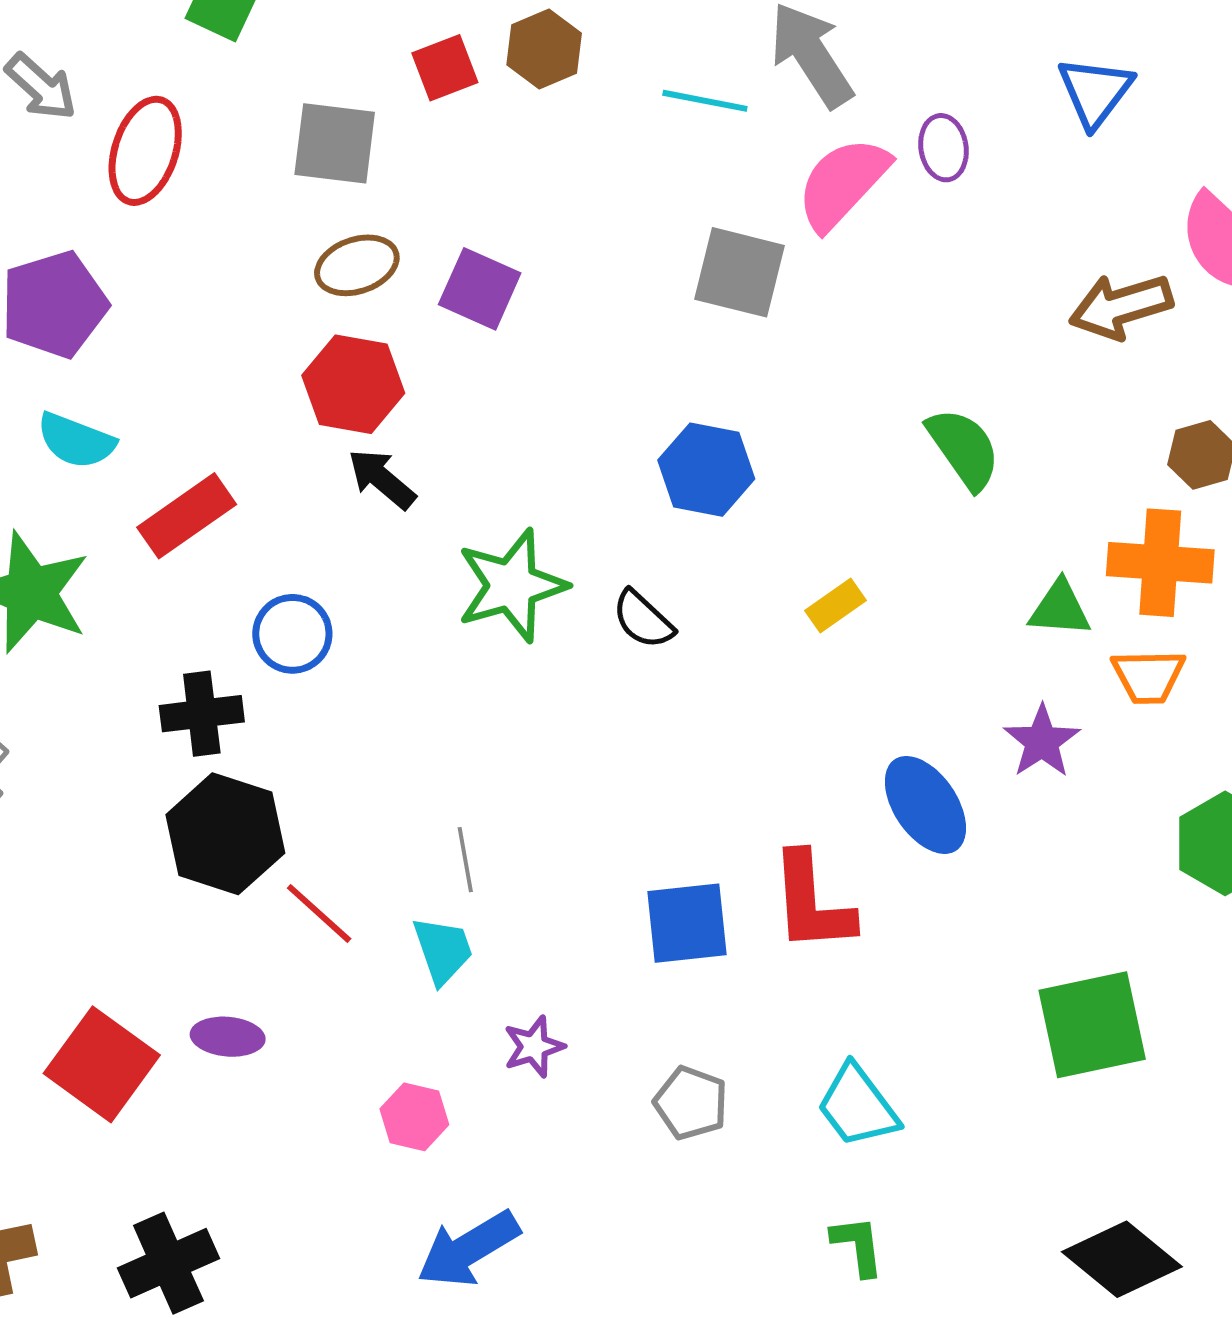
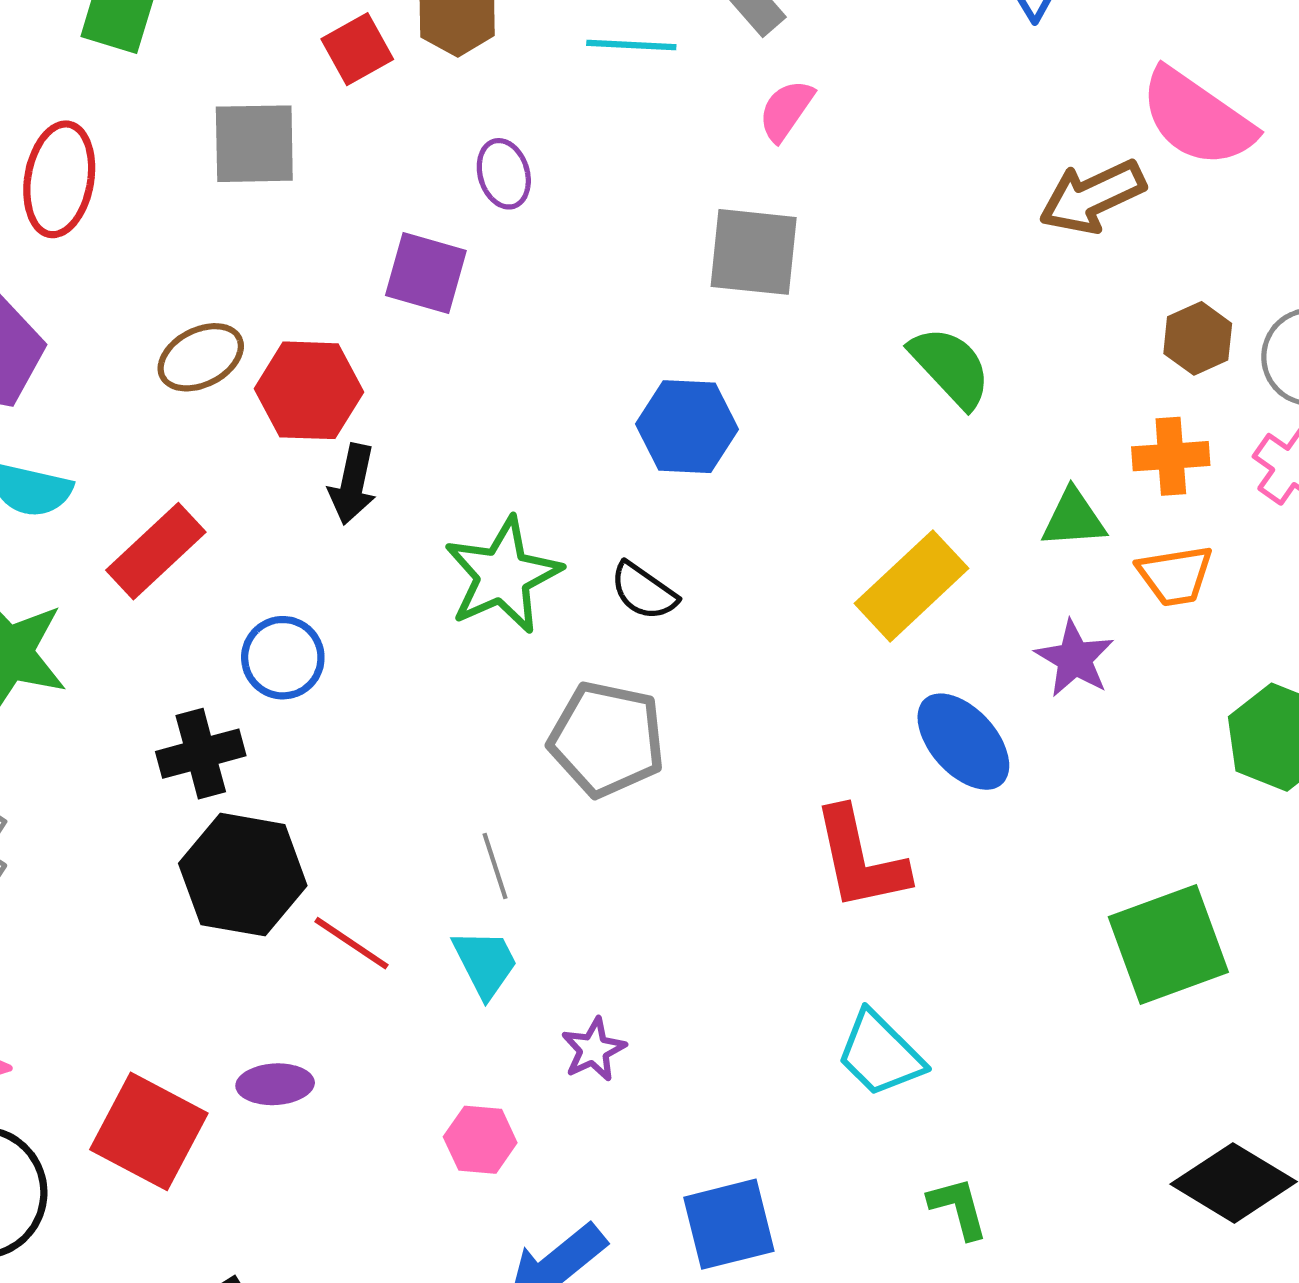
purple ellipse: (944, 148) -> (504, 174), moved
pink semicircle: (843, 183) -> (786, 110), size x0.6
brown ellipse: (357, 265) -> (201, 357), moved
gray square: (740, 272) -> (754, 252), moved
black arrow: (382, 479) -> (352, 484), turned -110
orange cross: (1160, 563) -> (1171, 456), size x0.7
yellow rectangle: (836, 605) -> (911, 586), moved, size x1.8
blue square: (687, 923) -> (729, 1224), moved
gray pentagon: (691, 1103) -> (607, 739), moved, size x1.5
cyan trapezoid: (858, 1106) -> (880, 1054), moved

